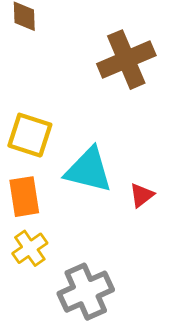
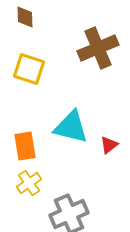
yellow square: (30, 135) -> (29, 69), moved

